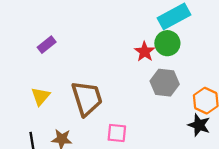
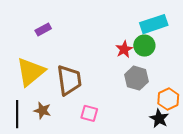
yellow triangle: (40, 96) -> (31, 72), size x1.8

